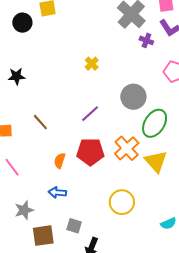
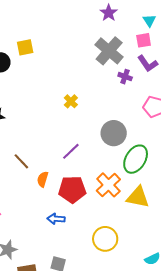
orange semicircle: (60, 161) -> (43, 179), moved
yellow triangle: (156, 161) -> (138, 197), turned -35
blue arrow: (57, 193) -> (56, 219), moved

